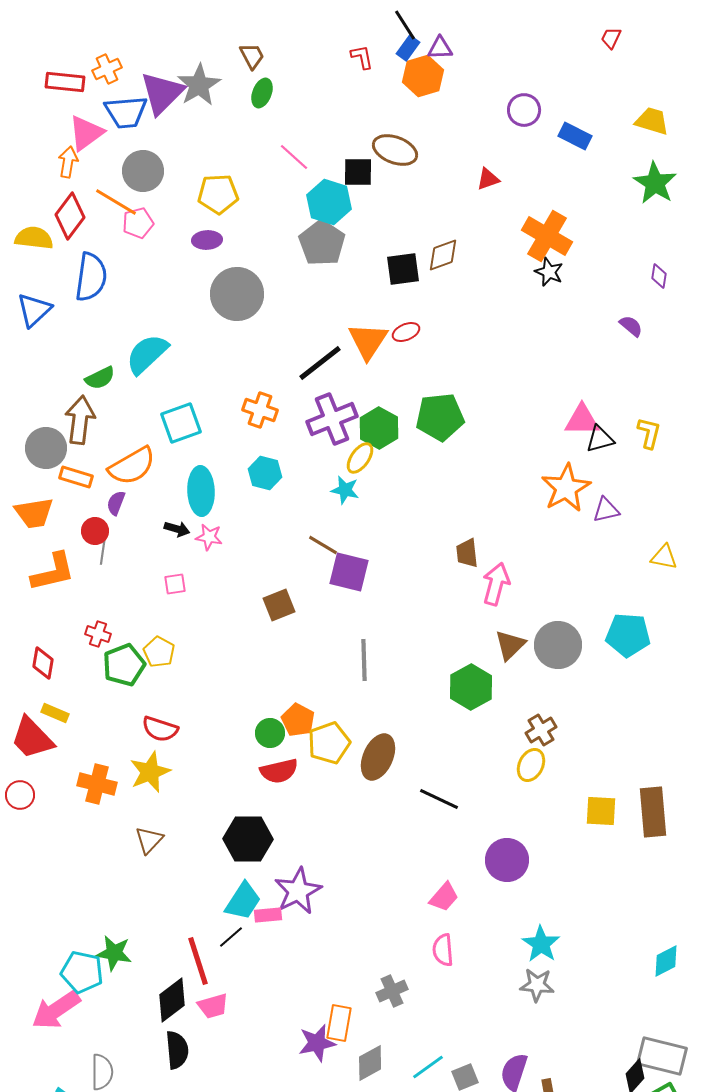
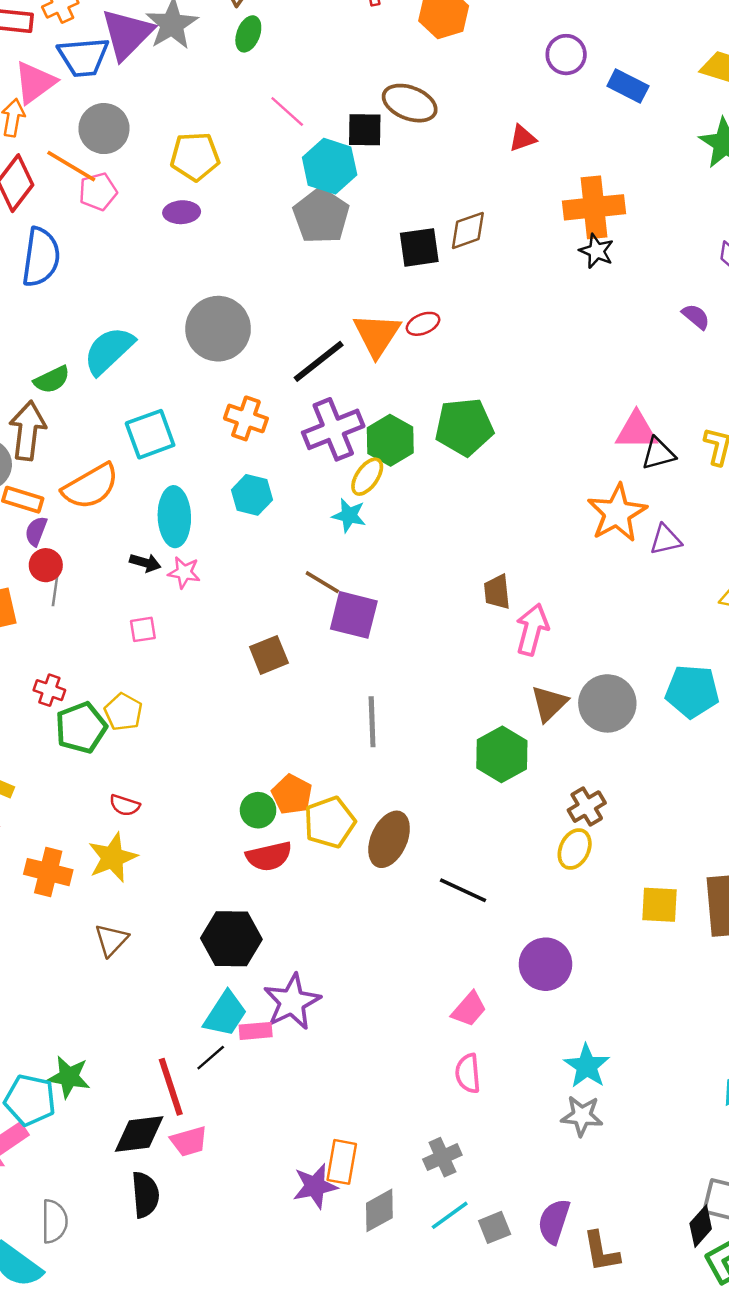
orange cross: (547, 236) -> (594, 207), turned -36
gray circle: (237, 294) -> (218, 329), moved
purple semicircle: (116, 503) -> (36, 531), moved
red semicircle: (160, 729) -> (125, 805), size x0.7
gray cross: (392, 991) -> (442, 1157), moved
black diamond: (172, 1000) -> (139, 1134), turned 30

